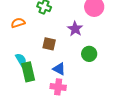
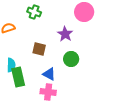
green circle: (89, 54) -> (71, 59), moved
cyan semicircle: (21, 60) -> (11, 65), turned 32

